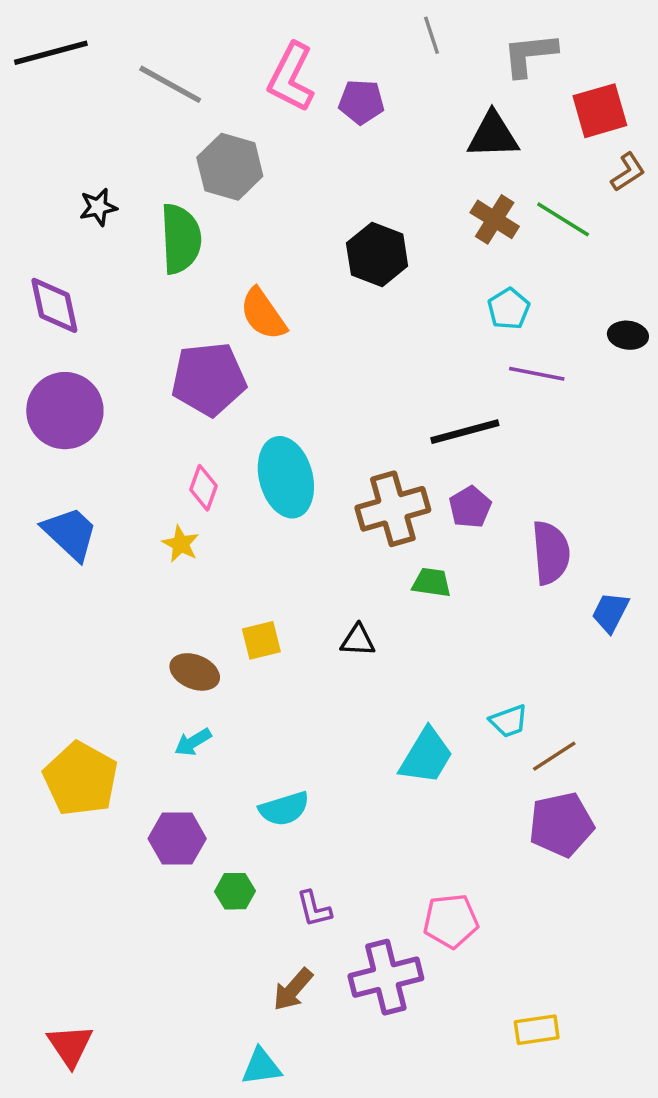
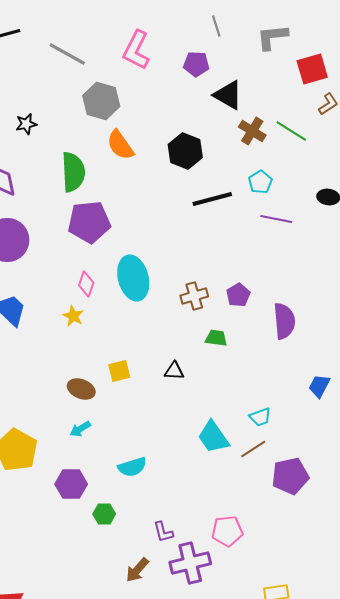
purple pentagon: (361, 102) -> (196, 64), moved
black triangle: (493, 135) -> (228, 95), moved, turned 32
green semicircle: (181, 239) -> (73, 172), moved
orange semicircle: (263, 314) -> (120, 145), moved
black line: (465, 432) -> (212, 199), moved
brown cross: (393, 509) -> (194, 296), size x0.7
blue trapezoid: (610, 612) -> (319, 386), moved
cyan trapezoid: (426, 756) -> (213, 437), turned 114
brown line: (554, 756) -> (253, 449), moved
purple L-shape: (314, 909) -> (163, 532), moved

